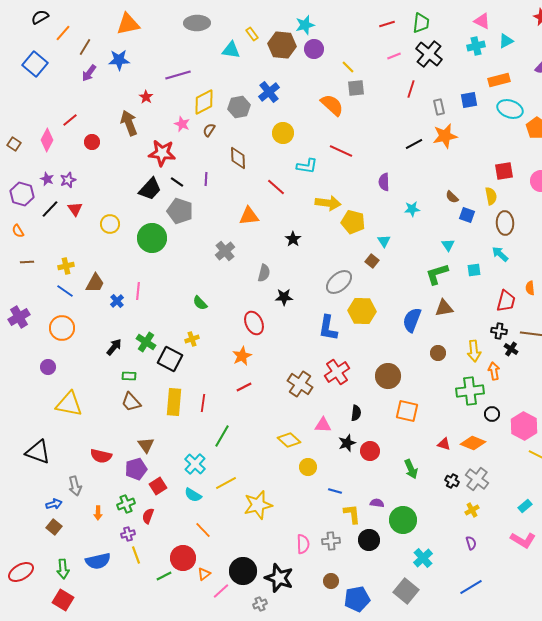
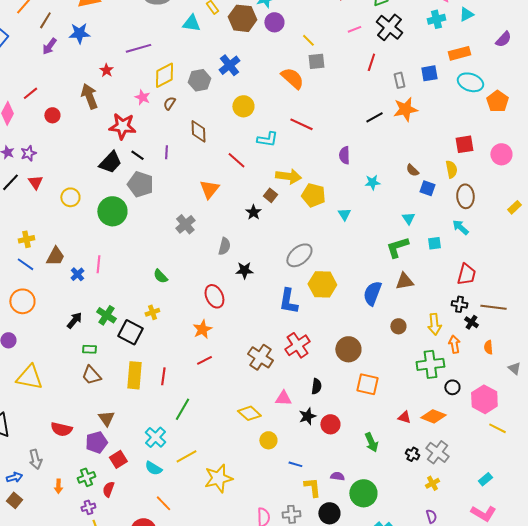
orange triangle: (249, 216) -> (209, 189), turned -45
brown square: (372, 261) -> (270, 195), moved
orange semicircle: (530, 288) -> (488, 347), moved

